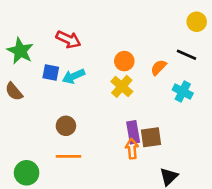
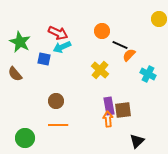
black line: (186, 55) -> (120, 45), moved
orange circle: (124, 61) -> (102, 31), moved
cyan arrow: (74, 76) -> (62, 47), moved

